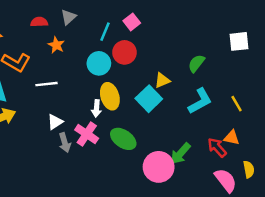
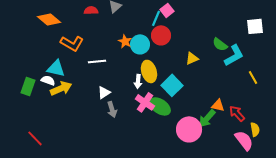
cyan line: (105, 32) -> (156, 18), moved
orange star: (56, 45) -> (125, 41), moved
green semicircle: (196, 63) -> (220, 44), turned -91
cyan square: (149, 99) -> (172, 85), moved
cyan L-shape: (200, 101) -> (234, 55), moved
pink cross: (87, 134) -> (145, 102), moved
orange triangle: (232, 138) -> (218, 105), moved
yellow semicircle: (249, 169) -> (255, 129), moved

